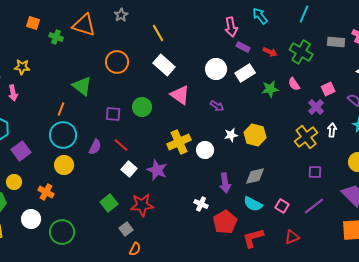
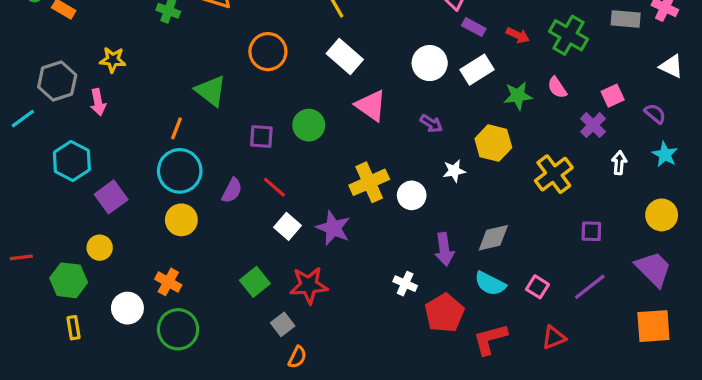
yellow hexagon: (255, 135) -> (493, 143), moved
yellow cross: (306, 137) -> (554, 174), moved
orange cross: (46, 192) -> (168, 282), moved

